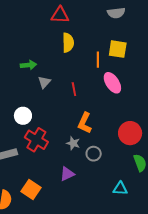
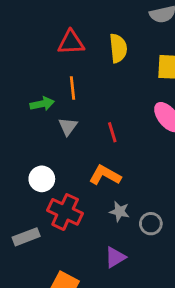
red triangle: (60, 15) -> (71, 42), moved
yellow semicircle: (68, 43) -> (118, 48), moved
orange line: (98, 60) -> (72, 88), moved
orange L-shape: (85, 123) -> (105, 175), moved, turned 100

